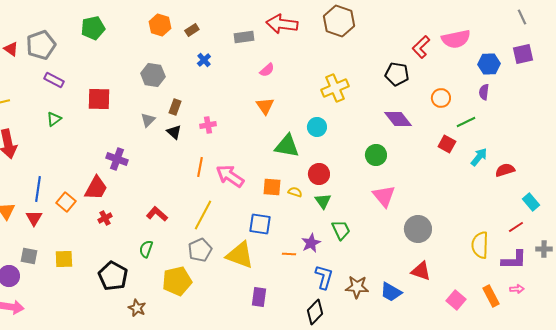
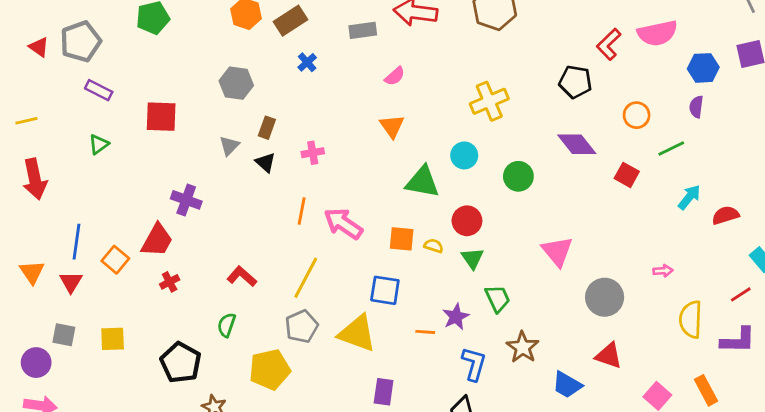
brown rectangle: (192, 30) -> (290, 21), size x1.6
red square: (447, 144) -> (627, 175), moved
green circle: (376, 155) -> (518, 176), moved
brown star: (357, 287) -> (523, 347), moved, turned 30
pink arrow: (517, 289) -> (663, 271), moved

